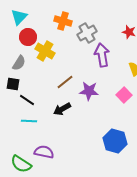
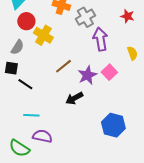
purple star: (89, 91) -> (87, 75), turned -30
pink square: (124, 95) -> (109, 72), moved
black arrow: (62, 109) -> (74, 98), moved
cyan line: (29, 121) -> (31, 115), moved

